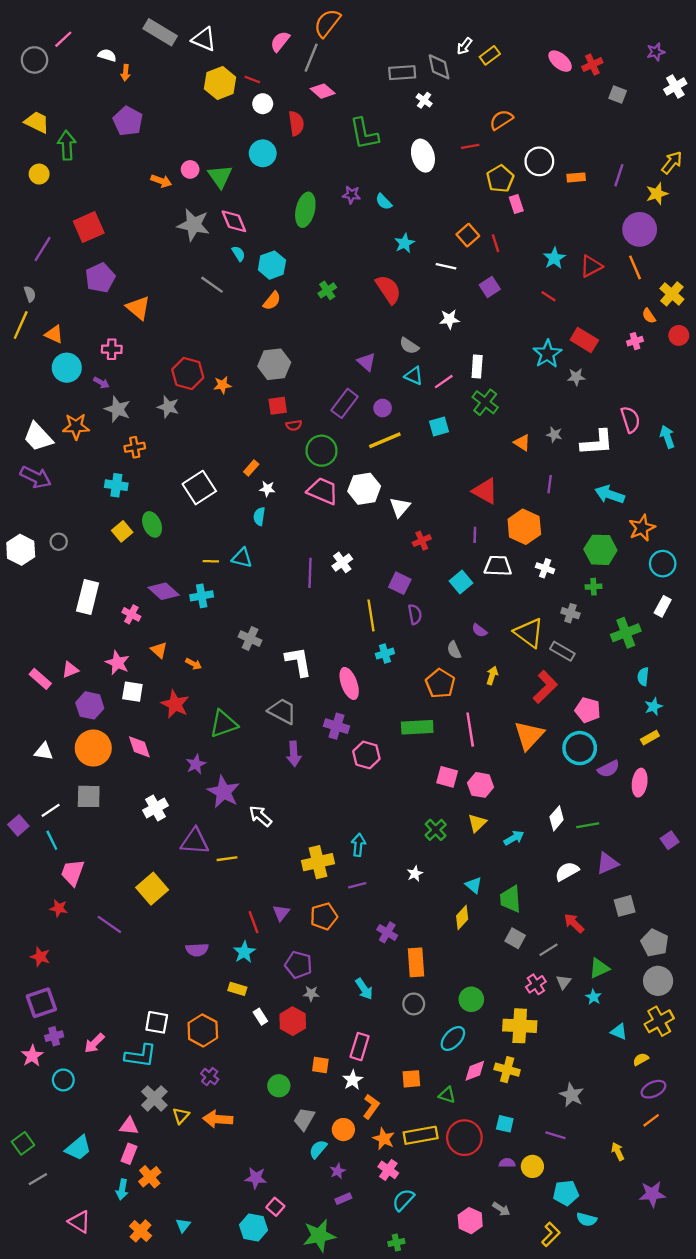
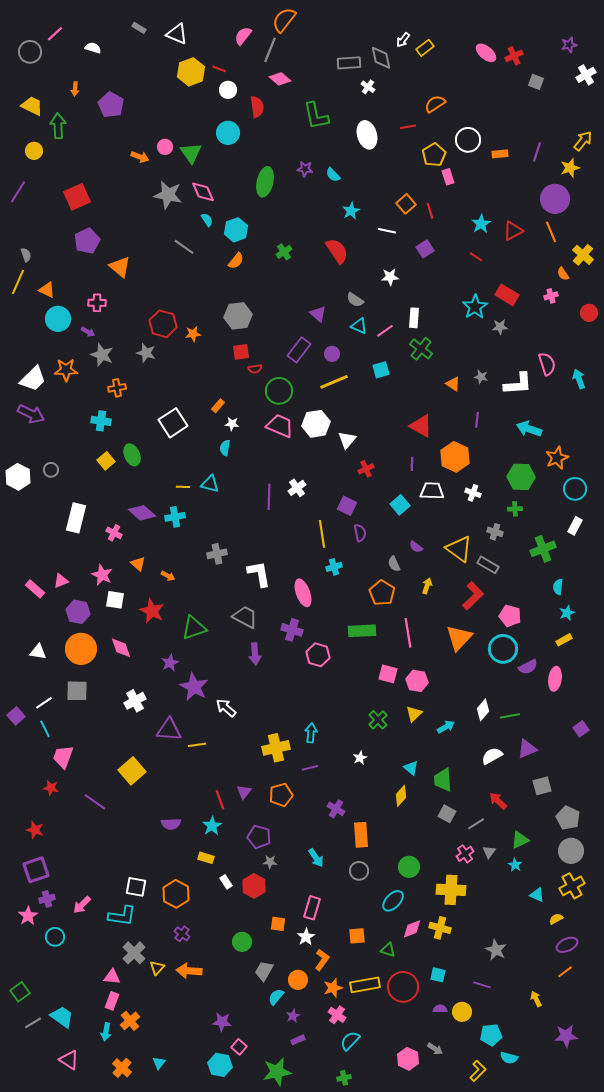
gray rectangle: (160, 32) -> (139, 28), size x0.5
orange arrow: (126, 73) -> (75, 89), moved
purple line: (43, 249) -> (18, 192), moved
red circle: (679, 335) -> (589, 313), moved
white trapezoid: (38, 437) -> (33, 379), turned -92
gray cross: (250, 639) -> (217, 554), turned -36
orange star: (384, 1139) -> (333, 988), turned 30
cyan trapezoid: (78, 1148) -> (62, 1017), moved, turned -105

